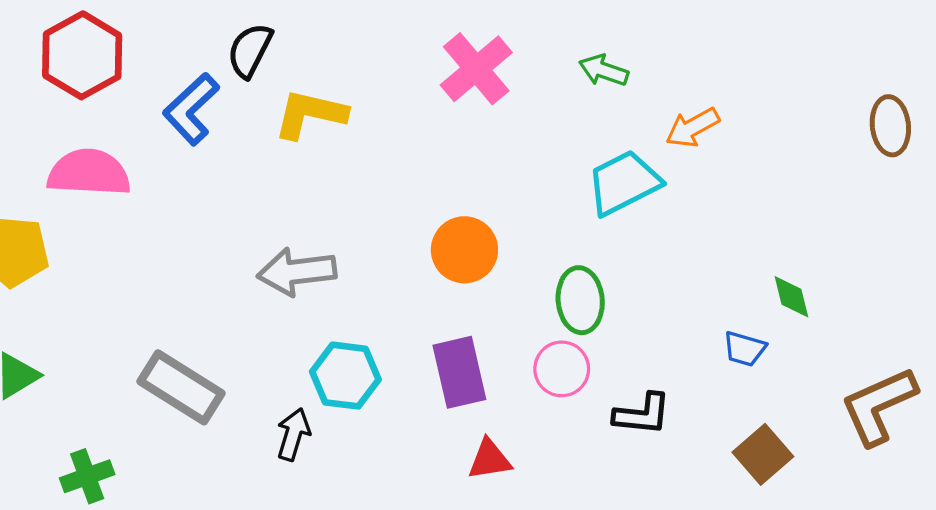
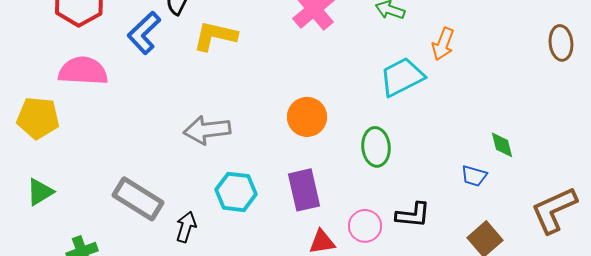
orange arrow: (693, 127) -> (443, 44), turned -40
pink circle: (562, 369) -> (365, 226), moved
black arrow: (293, 434) -> (186, 227), moved

